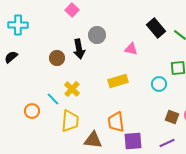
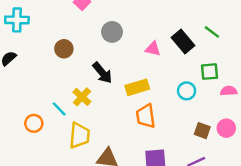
black rectangle: (156, 28) -> (183, 42), moved
black arrow: (79, 49) -> (102, 73), moved, turned -30
brown circle: (57, 58) -> (64, 49), moved
orange trapezoid: (116, 122) -> (146, 116), moved

